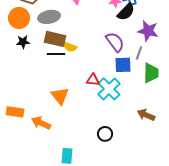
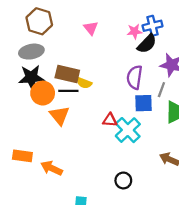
gray ellipse: (49, 17) -> (31, 52), moved
orange circle: (19, 18) -> (43, 93), moved
black star: (23, 42) -> (31, 77), size x1.6
purple semicircle: (115, 42) -> (135, 77), turned -135
orange triangle: (60, 96) -> (59, 115), moved

